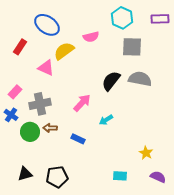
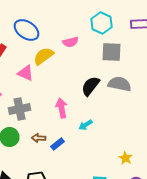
pink arrow: (82, 103) -> (62, 108), turned -54
brown arrow: (50, 128) -> (38, 138), moved
blue rectangle: (78, 139) -> (58, 144), turned -64

